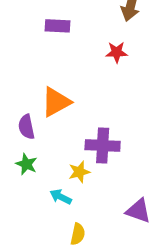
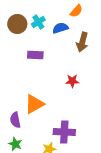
red star: (117, 52) -> (72, 81), moved

